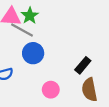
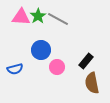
gray line: (22, 30) -> (58, 19), moved
pink circle: (51, 90) -> (57, 67), moved

